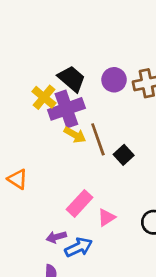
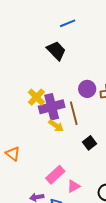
black trapezoid: (72, 79) -> (56, 51), moved
brown line: (98, 139) -> (74, 113), moved

